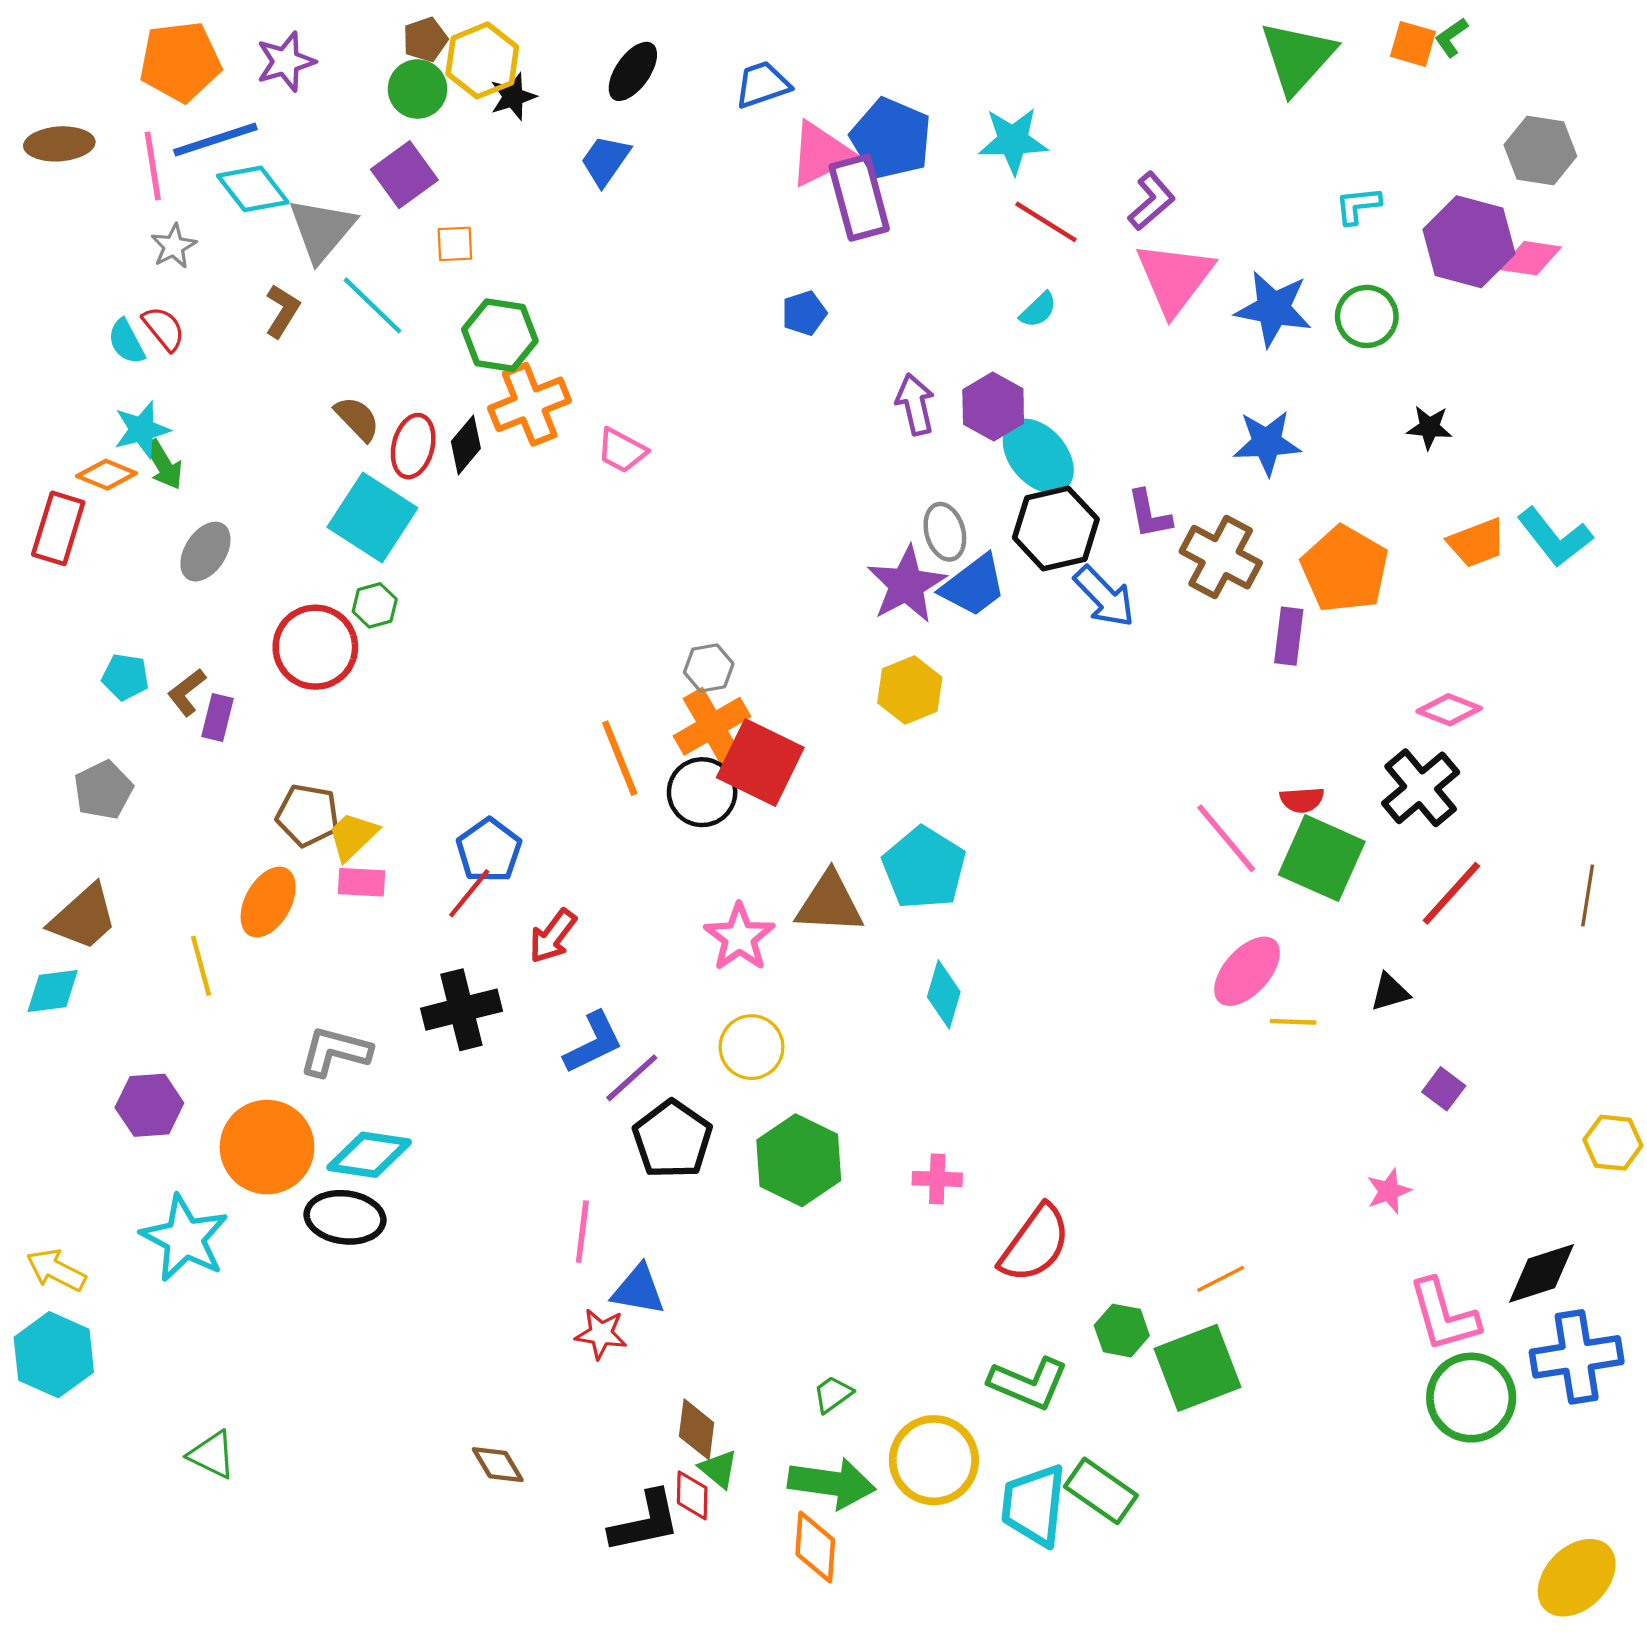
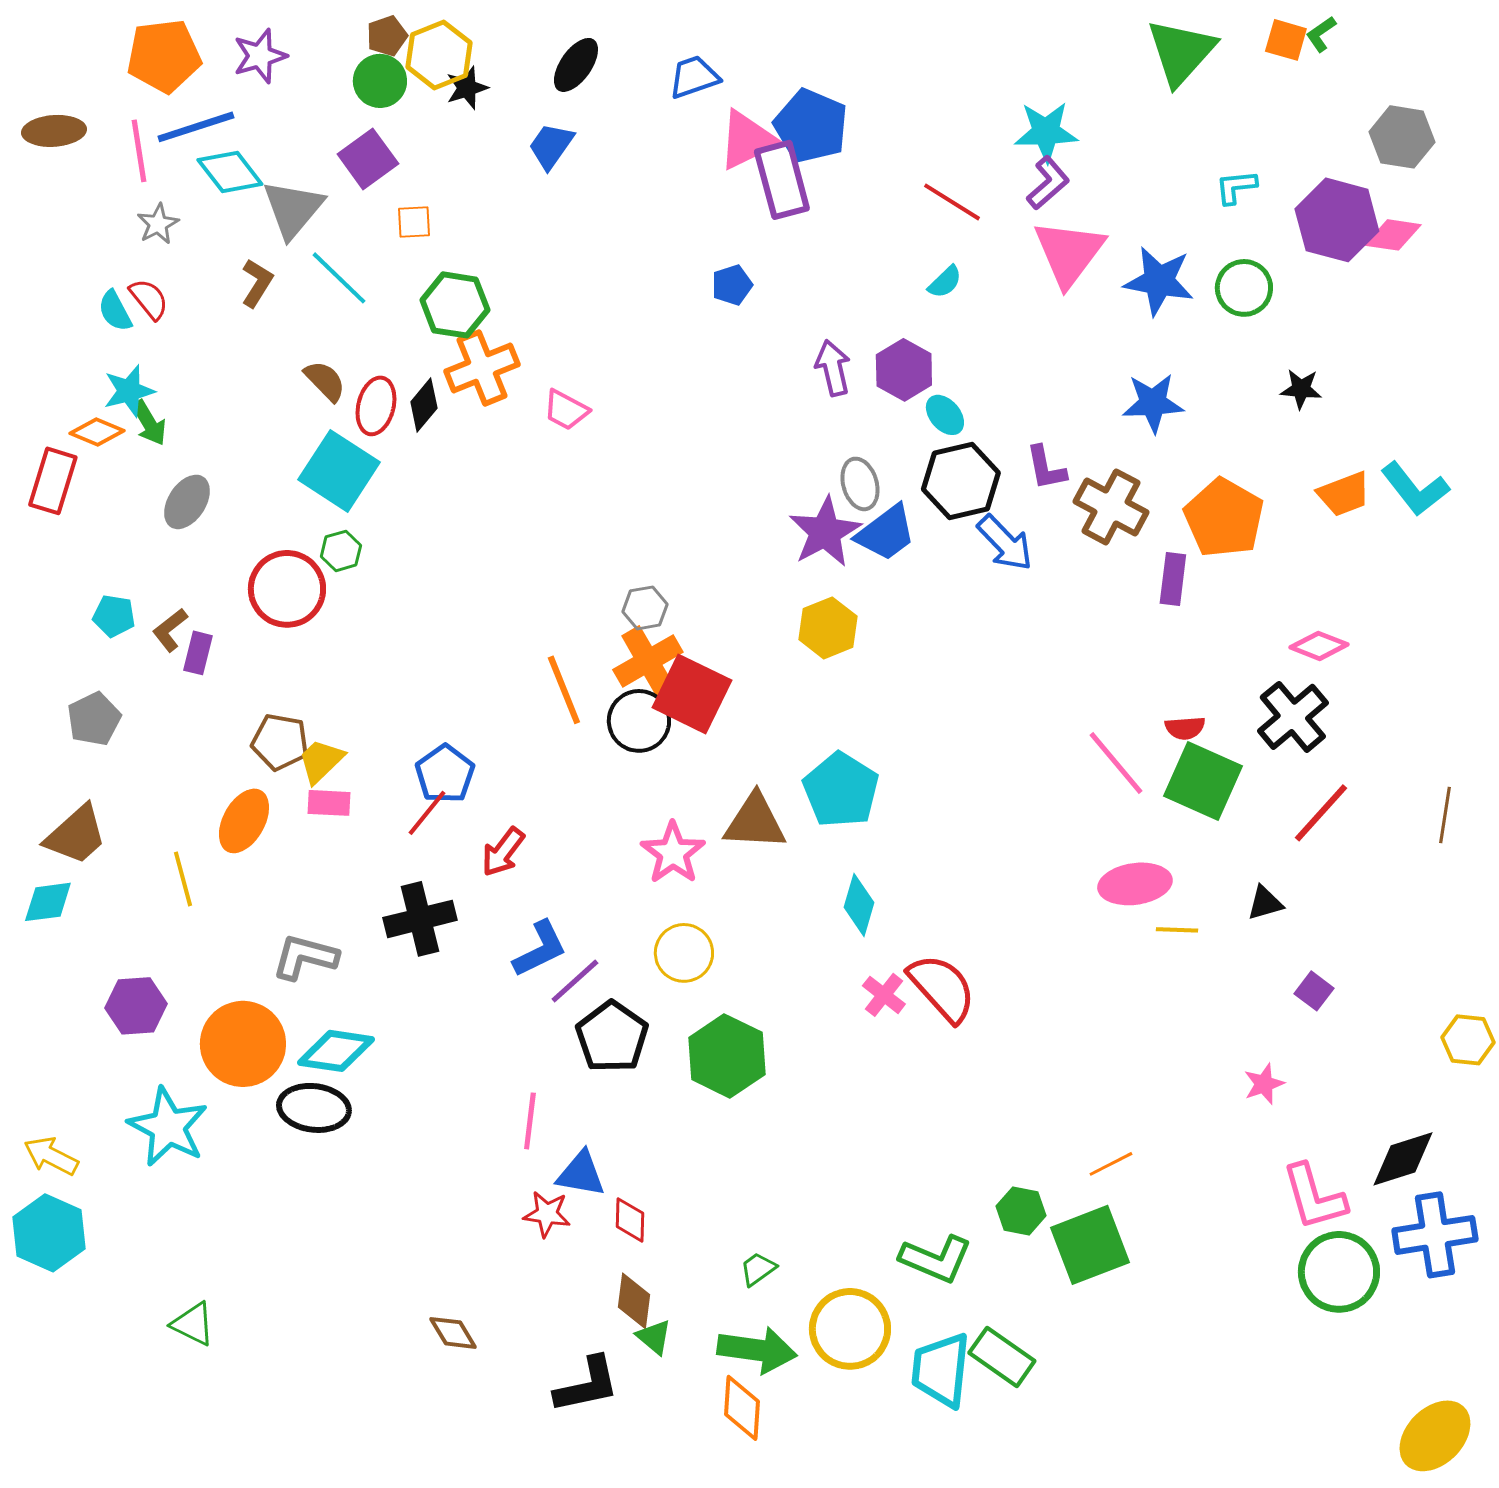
cyan star: (1013, 141) -> (1046, 132), moved
cyan ellipse: (1038, 456) -> (945, 415), size x0.6
pink ellipse: (1247, 971) -> (1135, 884), turned 40
pink cross: (937, 1179) -> (884, 995), moved, turned 36
red semicircle: (1035, 1244) -> (942, 988), moved, turned -78
red diamond: (692, 1495) -> (630, 1220), moved

